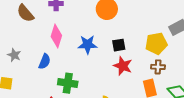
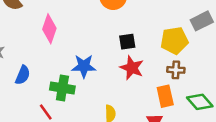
blue star: (87, 45) -> (84, 66), moved
blue semicircle: (45, 62) -> (23, 75), moved

